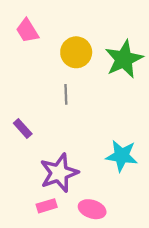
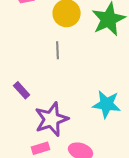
purple rectangle: (23, 128) -> (22, 90), moved

